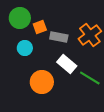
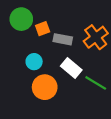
cyan circle: (25, 48) -> (34, 62), moved

